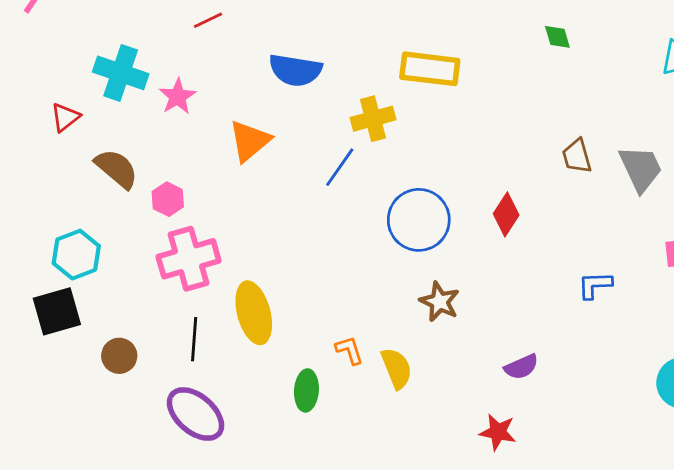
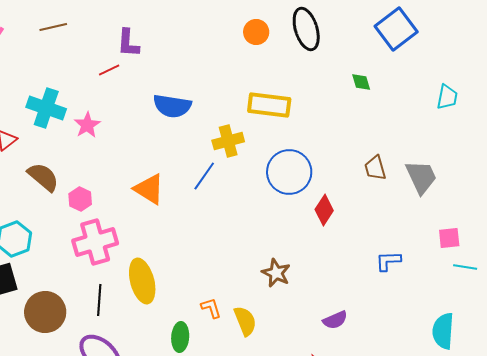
orange triangle: (250, 141) -> (149, 189), moved, turned -48
blue circle: (419, 220) -> (289, 172), moved
brown circle: (119, 356) -> (45, 312), size x1.6

